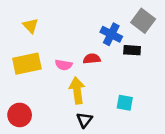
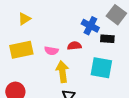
yellow triangle: (31, 26) -> (24, 19), turned 40
cyan square: (125, 103) -> (101, 68), moved, size x1.6

